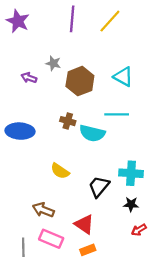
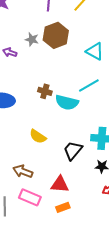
brown hexagon: (80, 81) -> (56, 35), moved
cyan line: (117, 114) -> (89, 85), turned -30
red triangle: (84, 224) -> (60, 184), turned -30

